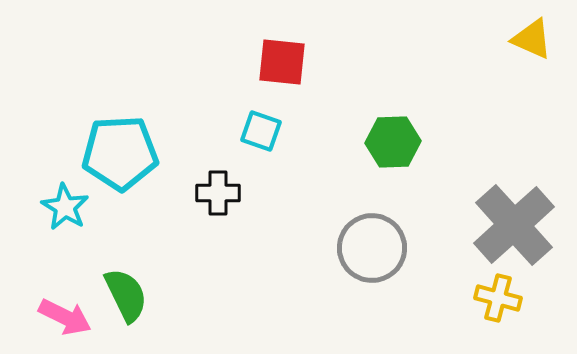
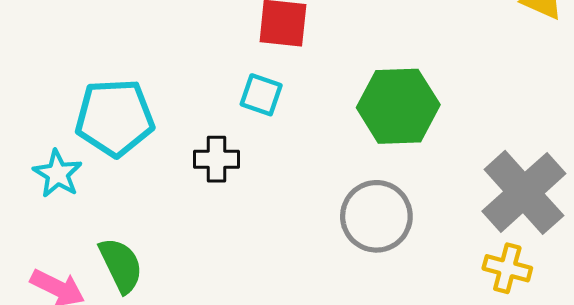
green hexagon: (393, 142) -> (398, 106), size x1.4

